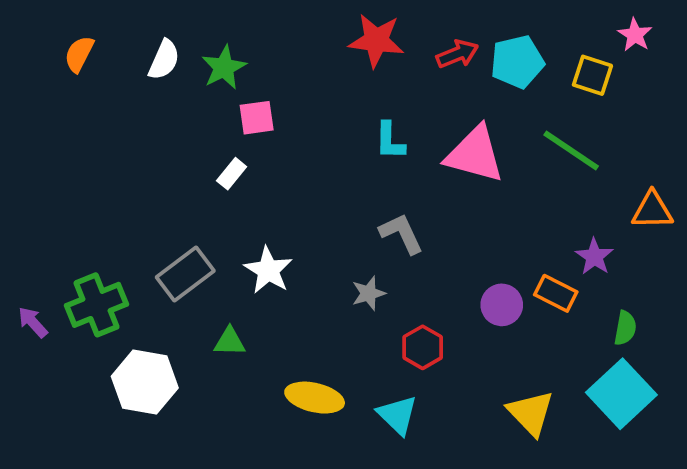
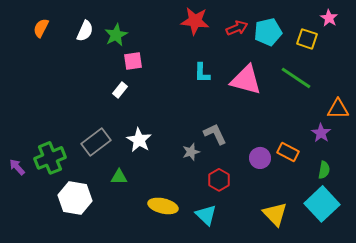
gray L-shape: (401, 233) -> (215, 134), moved
purple star: (594, 257) -> (321, 133), moved

